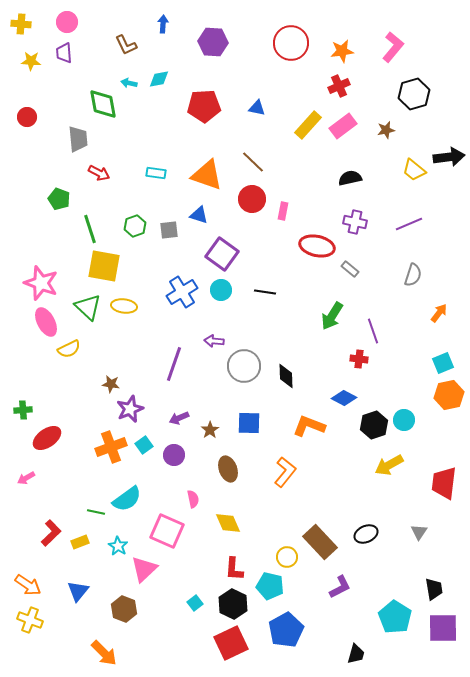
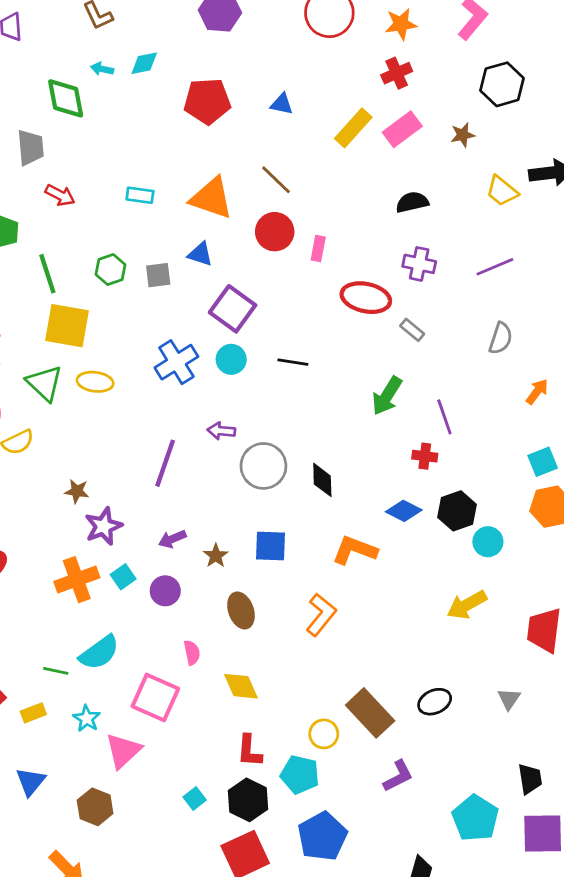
black hexagon: (374, 425) -> (457, 511), moved

